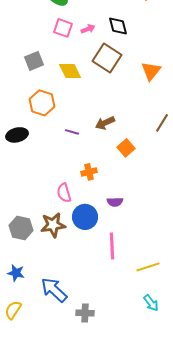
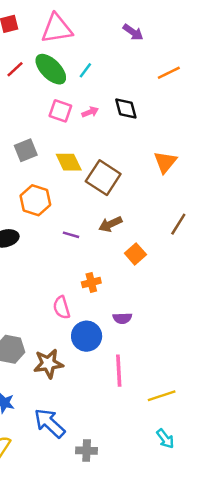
brown square: (107, 58) -> (103, 178), moved
brown star: (53, 225) -> (48, 364), moved

